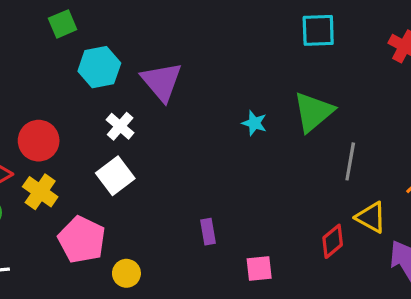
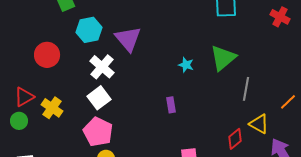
white cross: (120, 126) -> (102, 67), size x1.4
red circle: (39, 141) -> (47, 55), moved
purple rectangle: (208, 232) -> (171, 105), moved
pink pentagon: (82, 240) -> (98, 132), moved

